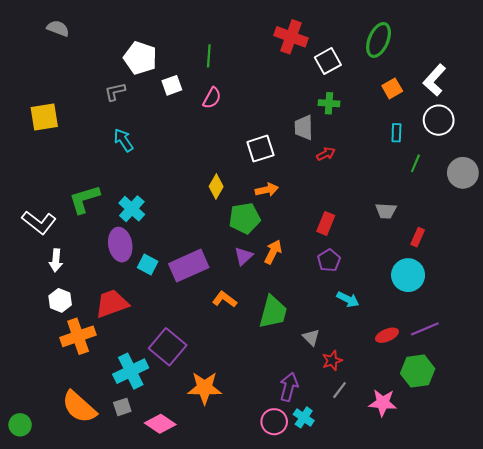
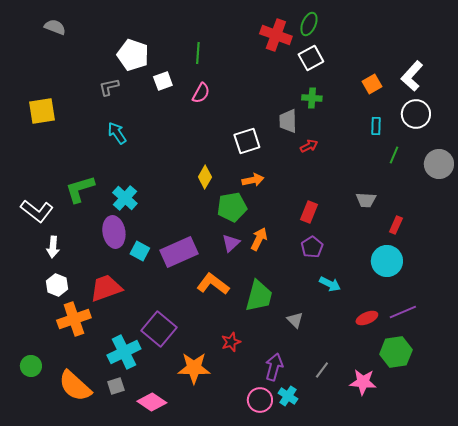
green ellipse: (379, 40) -> (309, 24), moved, size x0.7
orange L-shape: (225, 299) -> (213, 284), size x1.4
red star: (332, 361) -> (231, 342), moved
green circle: (20, 425) -> (31, 366), moved

